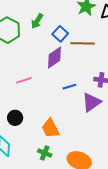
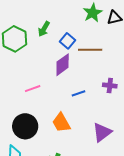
purple triangle: (91, 102) -> (102, 132), moved
black circle: (15, 118) -> (25, 126), size x1.6
orange trapezoid: (50, 128) -> (61, 123), moved

